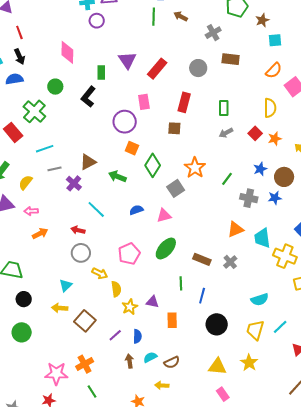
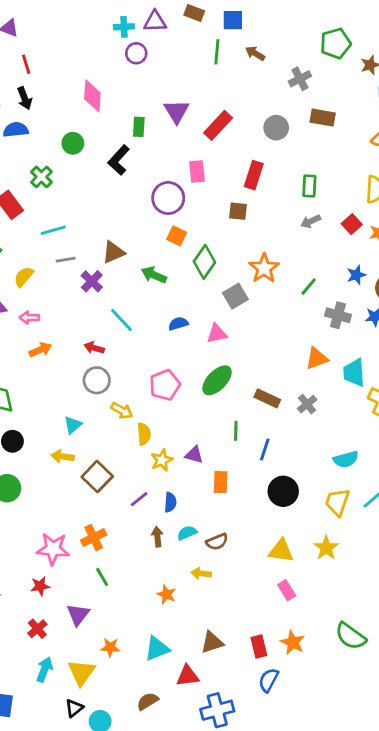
green cross: (34, 111) -> (41, 177), size x0.7

